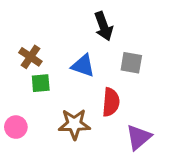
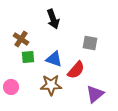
black arrow: (104, 26) -> (53, 19), moved
blue triangle: (83, 66) -> (54, 59), moved
red semicircle: (111, 102) -> (76, 70), turned 36

